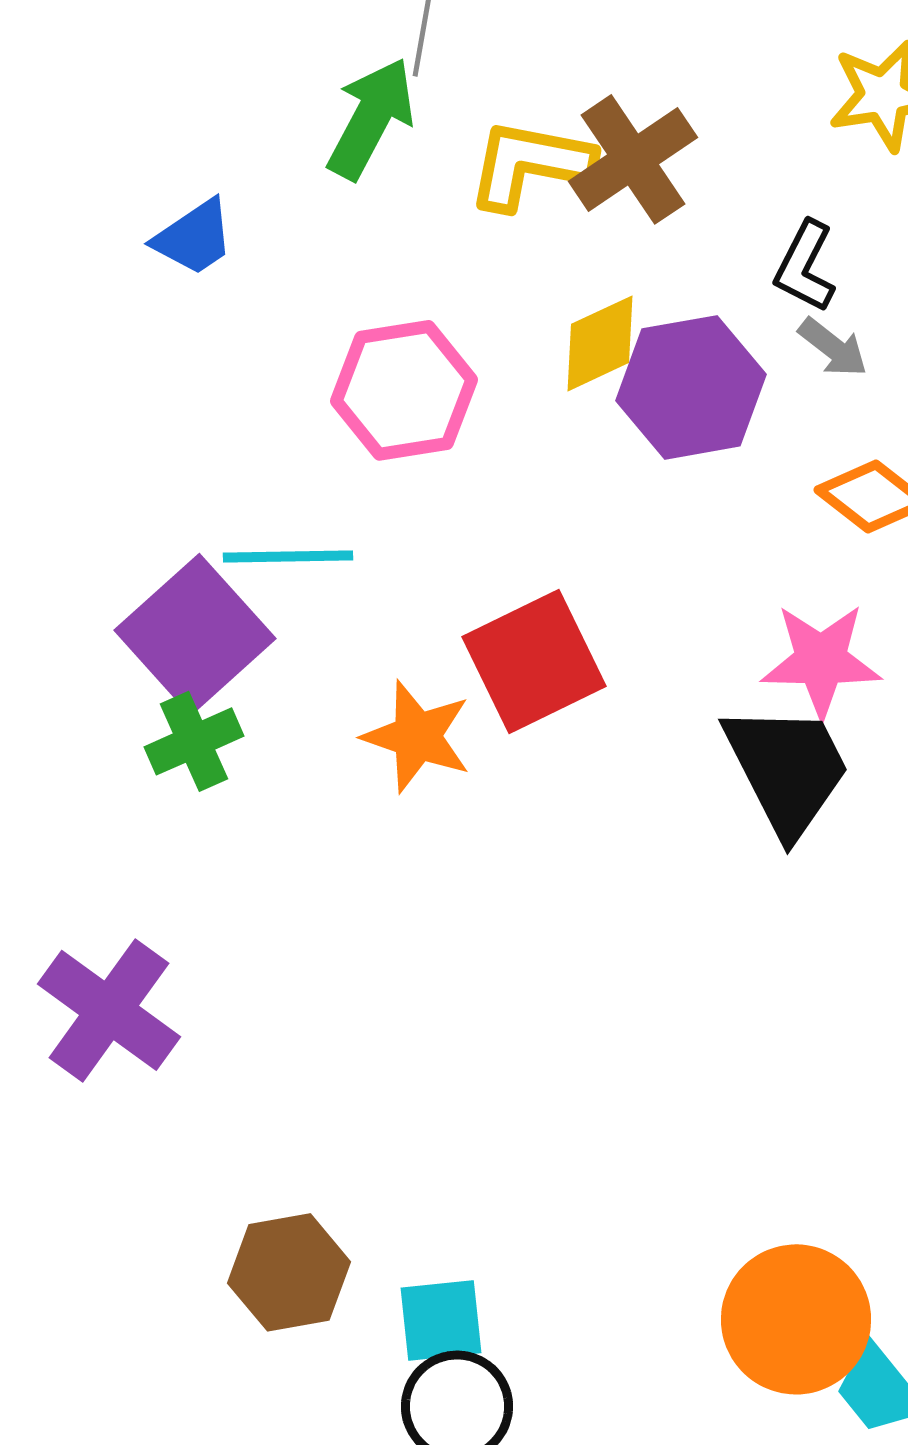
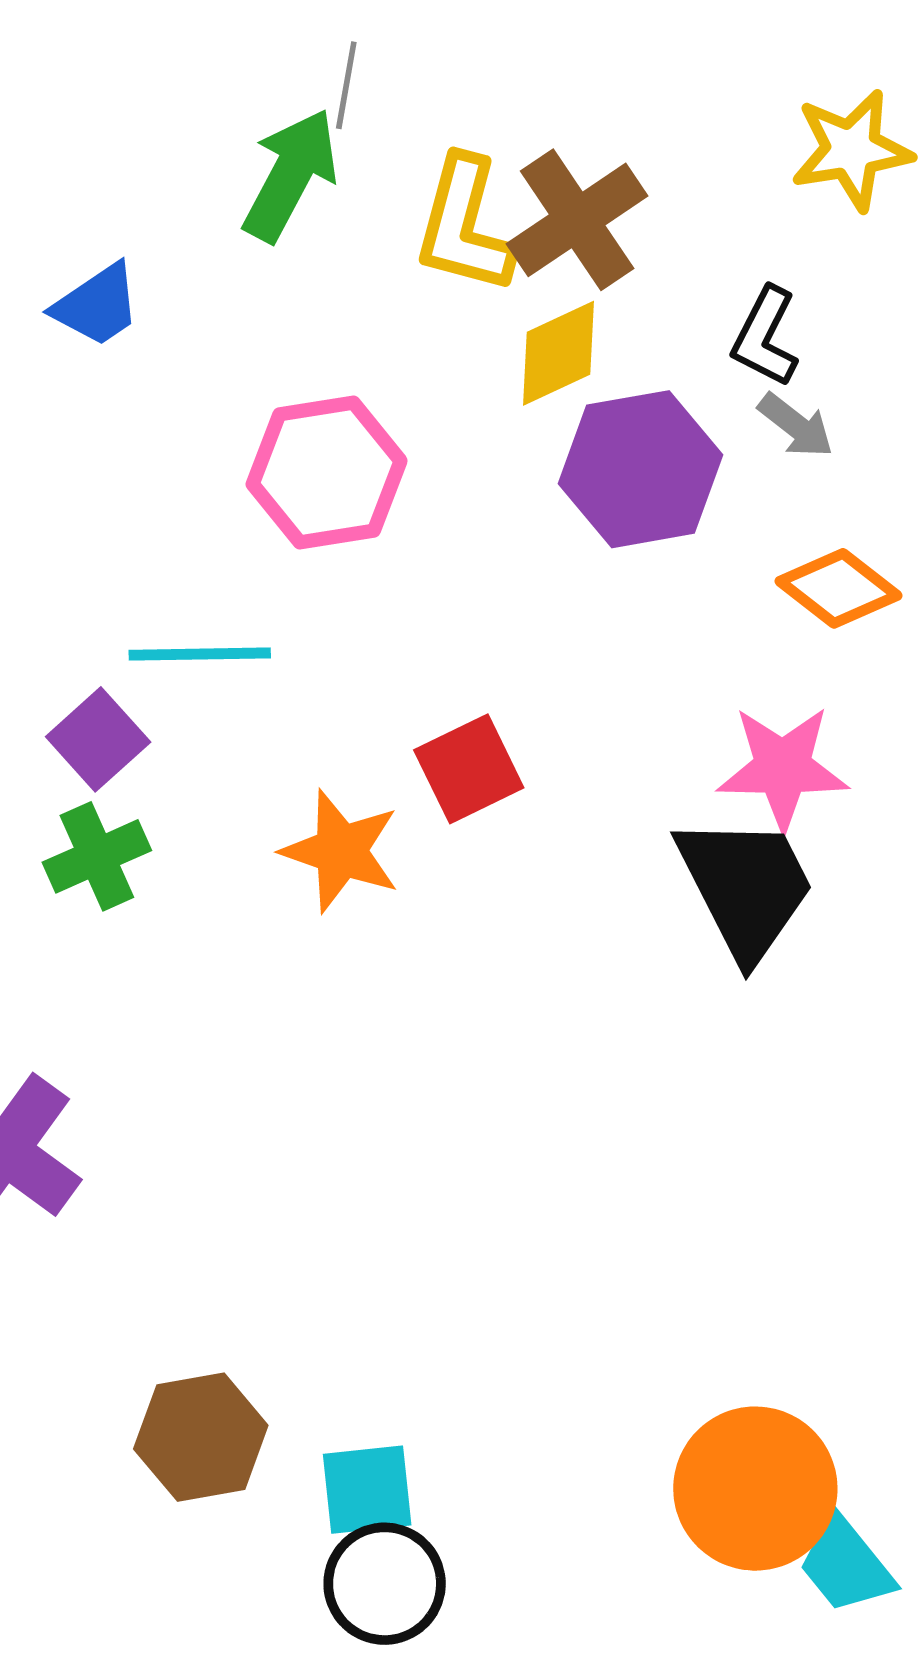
yellow L-shape: (530, 164) -> (464, 225), turned -86
yellow diamond: (600, 343) -> (558, 353), moved
purple square: (195, 634) -> (98, 739), size x0.6
red square: (534, 661) -> (469, 769), size x0.7

